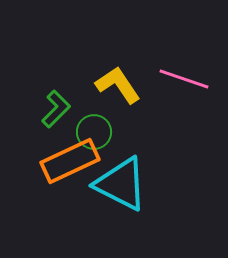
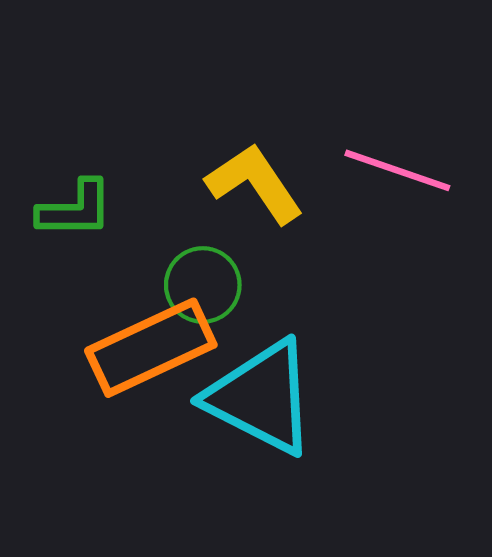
green L-shape: (56, 109) -> (75, 209), moved, turned 45

